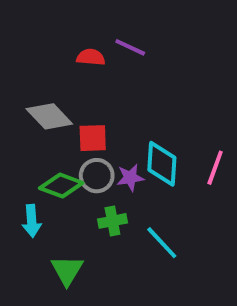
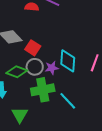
red square: (93, 138) -> (33, 48), turned 35
green cross: (112, 221) -> (43, 90), size x1.6

